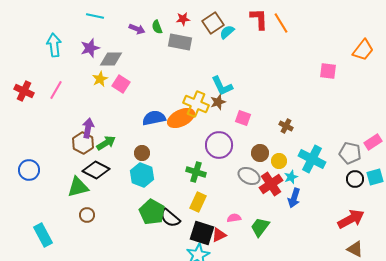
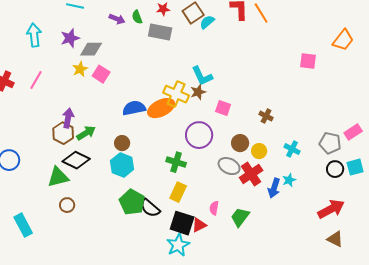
cyan cross: (312, 159) -> (292, 149), size x0.6
cyan star: (291, 177) -> (289, 180), moved
pink semicircle: (234, 218) -> (214, 208), turned -72

